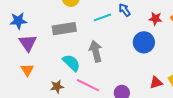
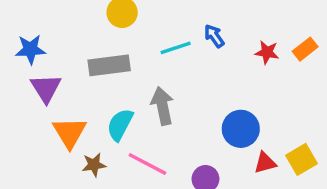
blue circle: (144, 42) -> (241, 129), moved
cyan semicircle: (71, 63) -> (120, 125), turned -108
orange triangle: (27, 70) -> (70, 133), moved, size x1.5

